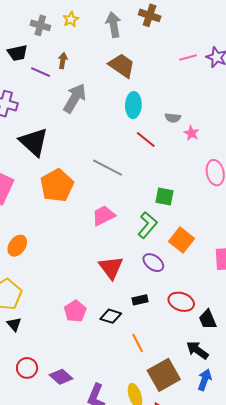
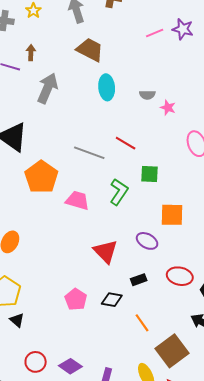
red line: (146, 140) -> (126, 143), moved
pink trapezoid: (103, 216) -> (77, 200), moved, turned 50
green L-shape: (148, 225) -> (119, 192), moved
orange square: (182, 240) -> (172, 215), turned -30

